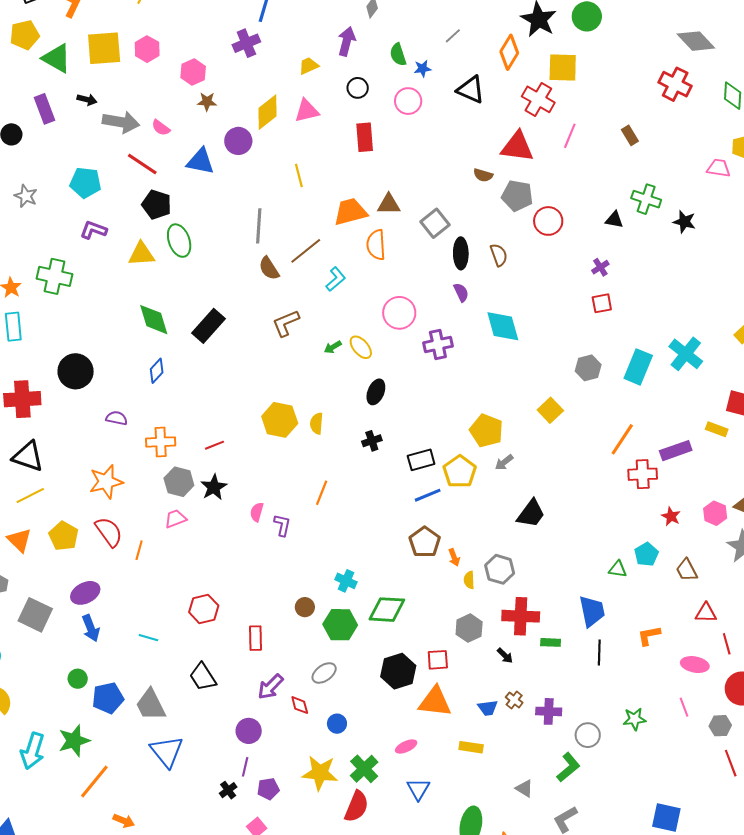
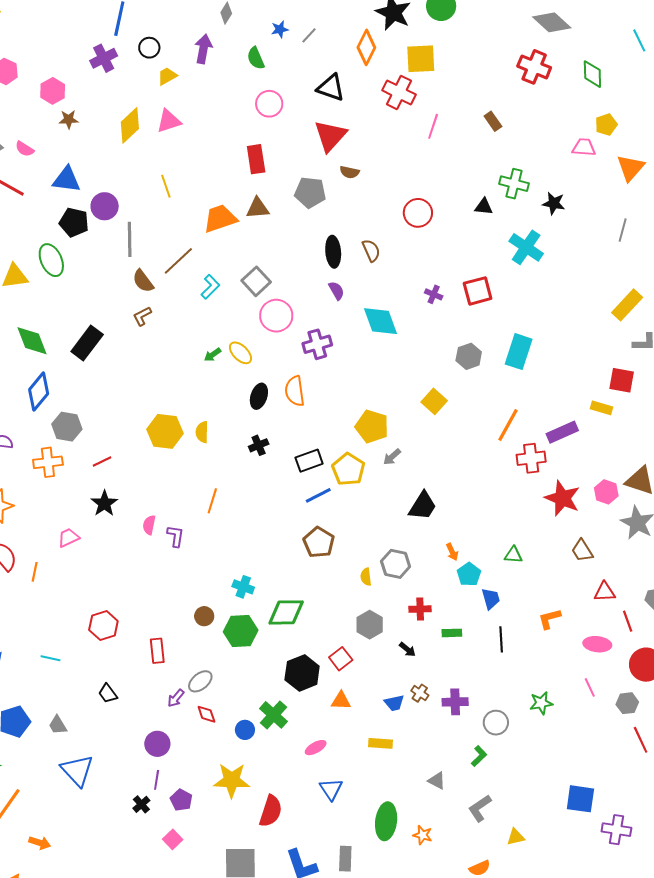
blue star: (422, 69) -> (280, 29), moved
black circle: (358, 88) -> (149, 48), moved
red rectangle: (365, 137) -> (256, 159), moved
purple circle: (238, 141) -> (105, 206), moved
red triangle: (517, 147) -> (330, 136), moved, turned -51
gray pentagon: (517, 196) -> (310, 192), moved
black pentagon: (157, 205) -> (74, 222), moved
gray square: (435, 223) -> (256, 281), moved
orange semicircle: (376, 245) -> (295, 391), moved
purple cross: (600, 267) -> (434, 294), moved, turned -30
red square: (602, 303) -> (478, 291), size x1.4
brown L-shape: (286, 323) -> (142, 316), moved, size x0.7
cyan cross: (686, 354) -> (526, 247), moved
blue diamond: (157, 371) -> (39, 392), size x1.5
gray hexagon: (179, 482) -> (67, 427), moved
red star: (671, 516) -> (562, 498), size x1.8
cyan pentagon: (646, 554) -> (469, 574), moved
orange arrow: (454, 557) -> (452, 552), moved
blue trapezoid: (592, 611) -> (491, 599), size x0.7
red cross: (521, 616) -> (420, 609), size x0.6
red square: (438, 660) -> (341, 659), turned -30
gray ellipse: (324, 673) -> (200, 681), moved
black trapezoid: (203, 677) -> (108, 693), size x0.7
purple arrow: (270, 687) -> (176, 698), size x0.7
orange triangle: (435, 702) -> (341, 701), size x0.6
gray trapezoid: (151, 705) -> (58, 725), size x0.6
green L-shape: (568, 767) -> (479, 756), size x0.7
green cross: (364, 769) -> (273, 715), moved
purple pentagon: (268, 789) -> (181, 800), turned -30

